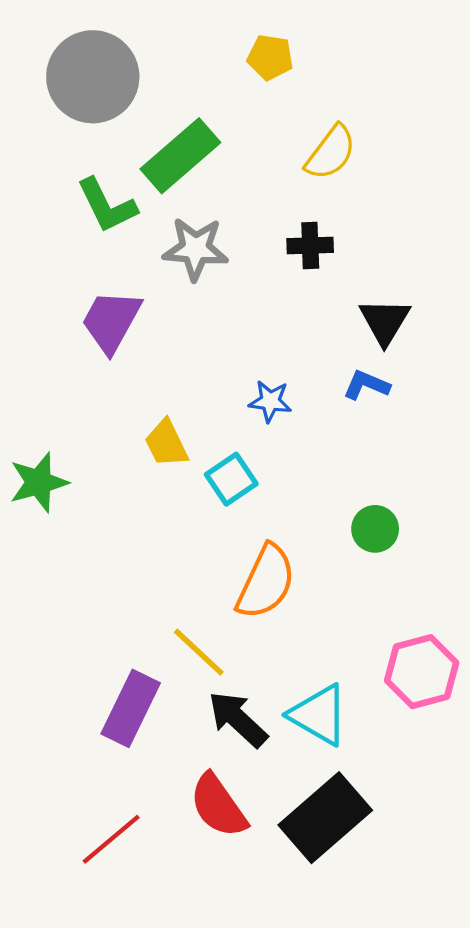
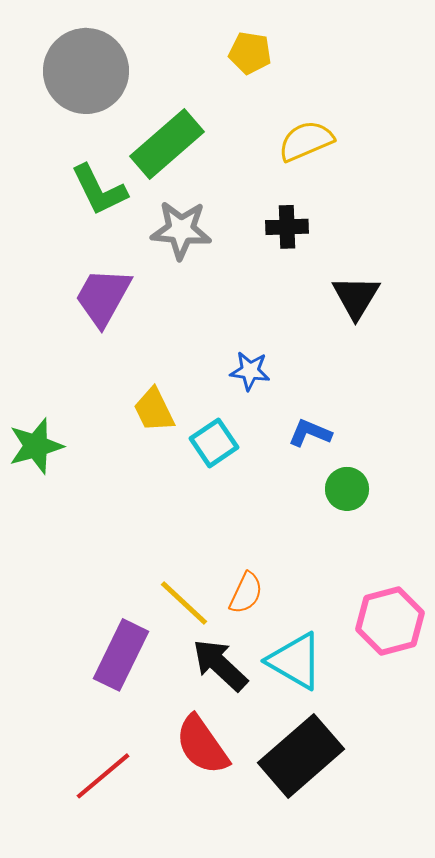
yellow semicircle: (331, 152) -> (306, 141), turned -150
blue L-shape: (366, 385) -> (310, 433), moved
orange semicircle: (266, 582) -> (246, 593), moved, size x0.6

